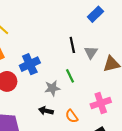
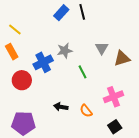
blue rectangle: (95, 14) -> (61, 13), moved
black line: (72, 45) -> (82, 12), moved
gray star: (52, 88) -> (65, 51), moved

